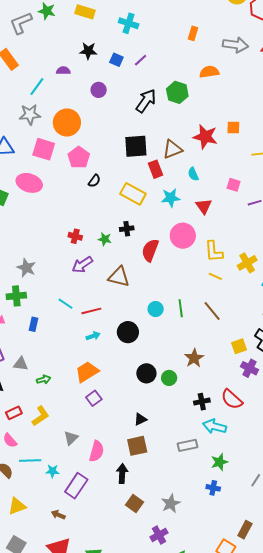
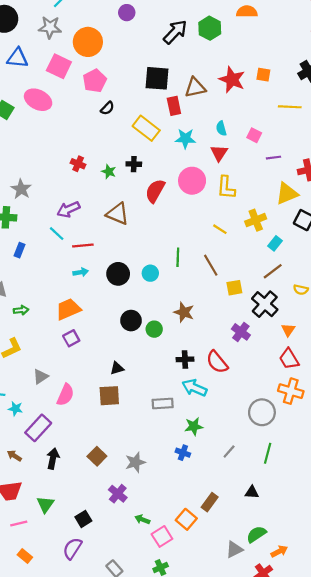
cyan semicircle: (193, 174) -> (221, 128), moved
yellow L-shape: (214, 251) -> (226, 188), moved
purple arrow: (82, 265) -> (68, 209), moved
cyan circle: (156, 309) -> (150, 273), moved
yellow square: (239, 346) -> (234, 288), moved
brown star: (194, 358) -> (184, 312), turned -30
black arrow: (122, 474) -> (53, 459), moved
purple cross: (159, 535) -> (118, 494), turned -30

